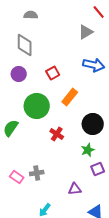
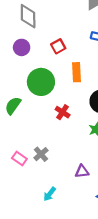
orange rectangle: (70, 97) -> (77, 72), turned -42
gray cross: (37, 173) -> (41, 154), turned -32

